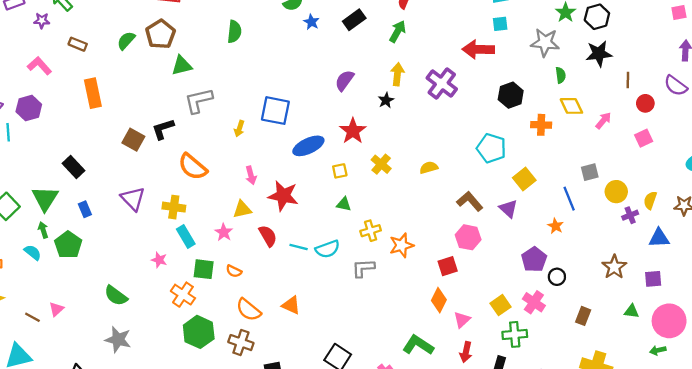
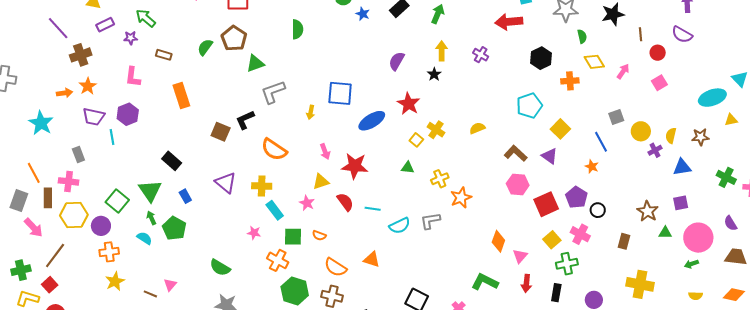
pink L-shape: (39, 66) -> (133, 77), turned -125
purple cross: (442, 84) -> (481, 55), size x0.6
cyan pentagon: (491, 148) -> (529, 106), turned -30
yellow square: (340, 171) -> (416, 140), moved, turned -32
yellow cross: (371, 231) -> (440, 179), moved
cyan semicircle: (328, 249) -> (400, 226), moved
red square: (448, 266) -> (546, 204), moved, size x1.4
brown star: (614, 267) -> (648, 211), moved

